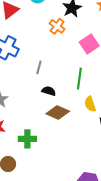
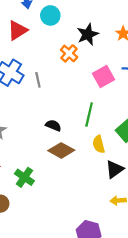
gray line: (39, 67) -> (38, 80), moved, turned -32
green cross: (27, 139) -> (24, 177), turned 30

